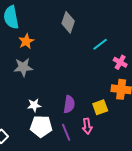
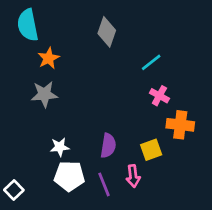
pink cross: (120, 62) -> (159, 96), moved

